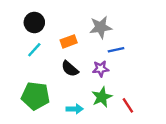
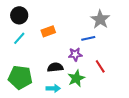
gray star: (101, 27) -> (100, 19), moved, turned -30
black semicircle: (70, 69) -> (55, 67), moved, turned 133
red line: (128, 105) -> (100, 66), moved

